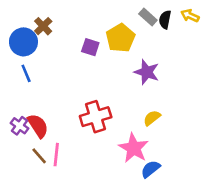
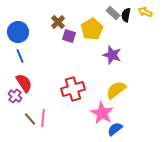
brown cross: (43, 26) -> (58, 22), moved
yellow semicircle: (152, 118) -> (116, 90), size x1.5
red semicircle: (38, 126) -> (24, 83), moved

